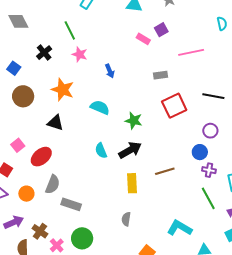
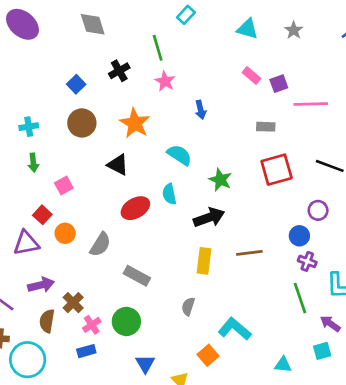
purple square: (161, 30) -> (279, 84), moved
cyan semicircle: (101, 151) -> (169, 194), moved
red ellipse: (41, 157) -> (135, 208), moved
orange circle: (26, 194) -> (65, 233), moved
gray rectangle: (71, 204) -> (137, 276), moved
cyan L-shape: (180, 228) -> (235, 329), moved

